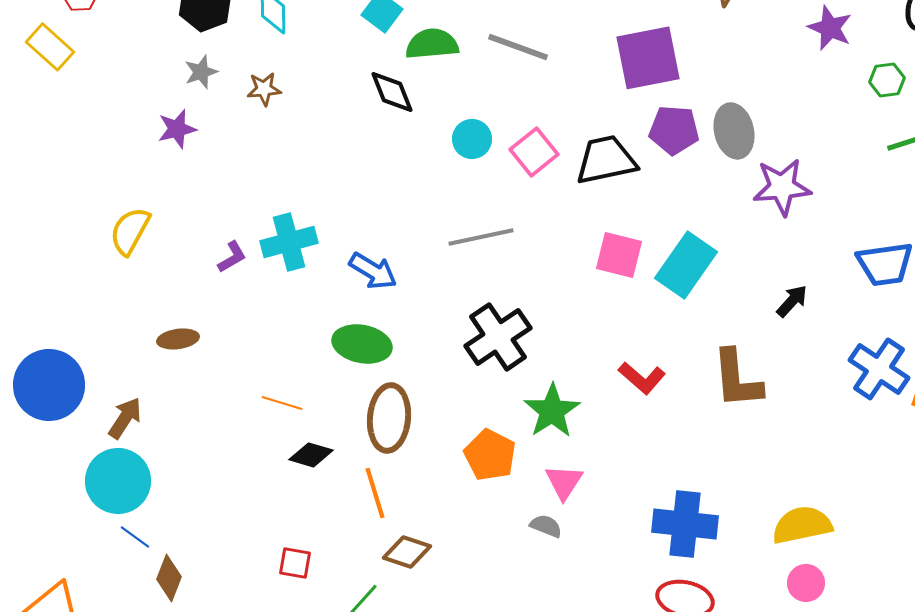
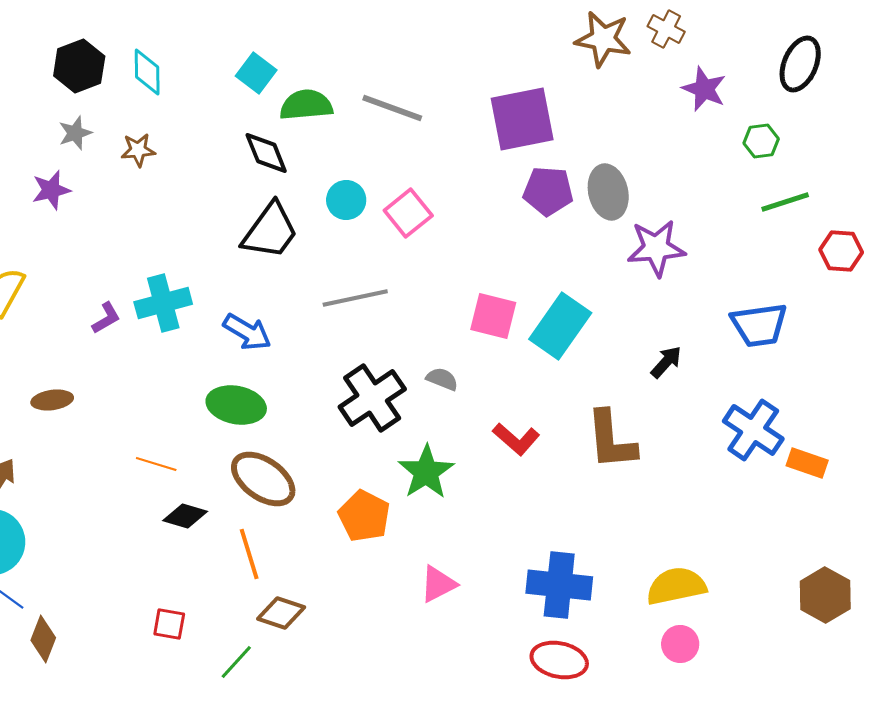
black trapezoid: (606, 160) -> (270, 231), moved, turned 138
brown ellipse: (389, 418) -> (263, 479), turned -60
pink triangle: (564, 482) -> (438, 584), moved, turned 30
gray semicircle: (546, 526) -> (442, 379), moved

